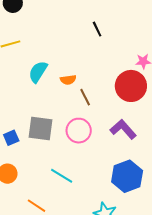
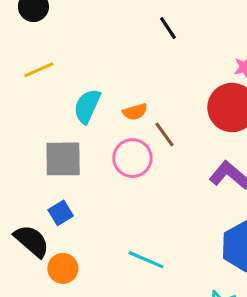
gray square: (41, 129) -> (63, 159), moved
pink circle: (79, 131) -> (132, 158), moved

